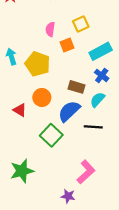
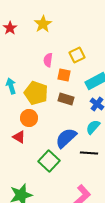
orange square: (67, 45) -> (64, 75), turned 32
brown rectangle: (76, 87) -> (66, 99), moved
orange circle: (42, 97) -> (29, 118), moved

